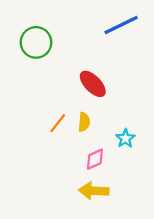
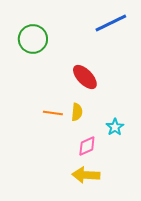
orange line: (58, 123) -> (53, 113), turned 60

